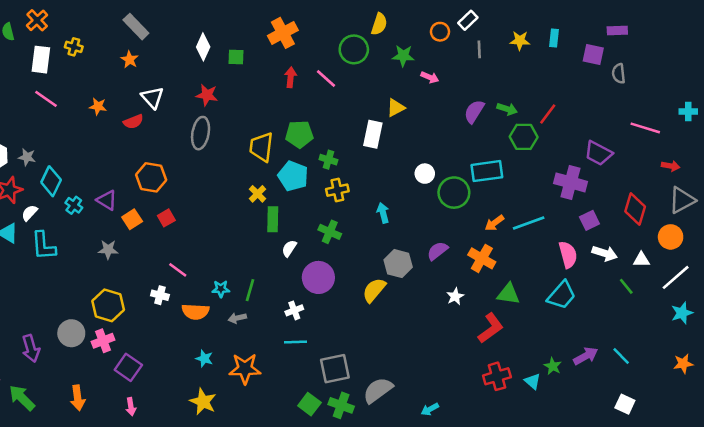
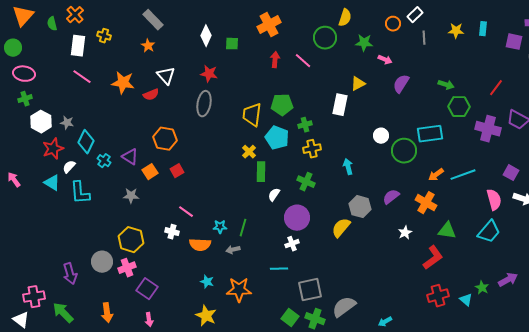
orange star: (98, 106) -> (123, 83), size x1.6
purple semicircle: (474, 111) -> (401, 84), moved
red line: (548, 114) -> (496, 88), moved
green cross: (328, 160) -> (305, 125), turned -32
purple cross: (570, 182) -> (488, 129), moved
purple square: (589, 220) -> (511, 173), turned -35
white cross: (294, 310) -> (292, 244), moved

